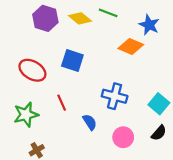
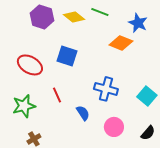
black semicircle: (159, 133) -> (148, 133), moved

